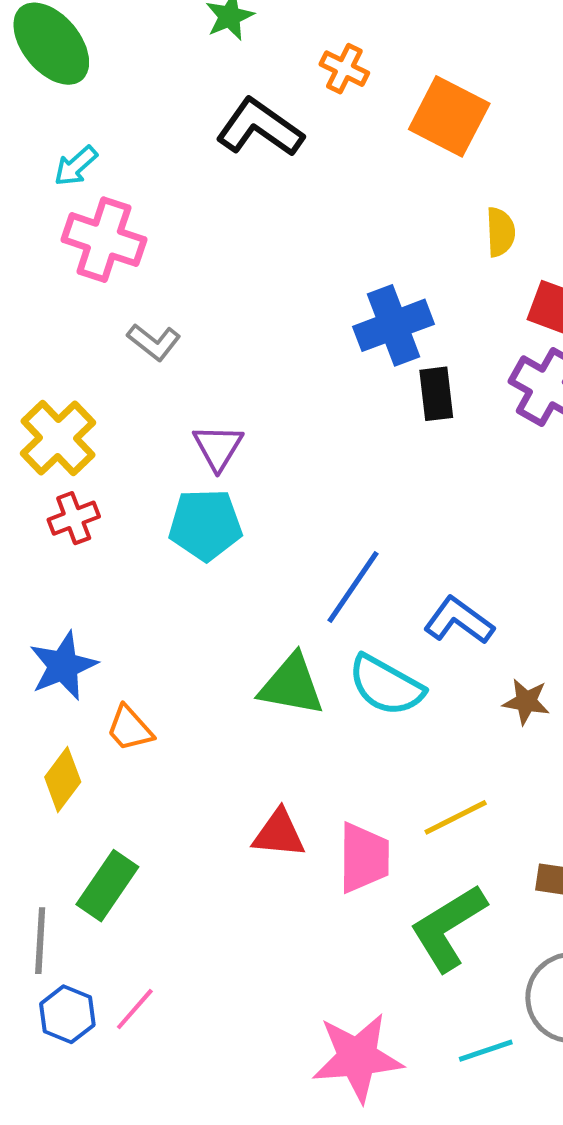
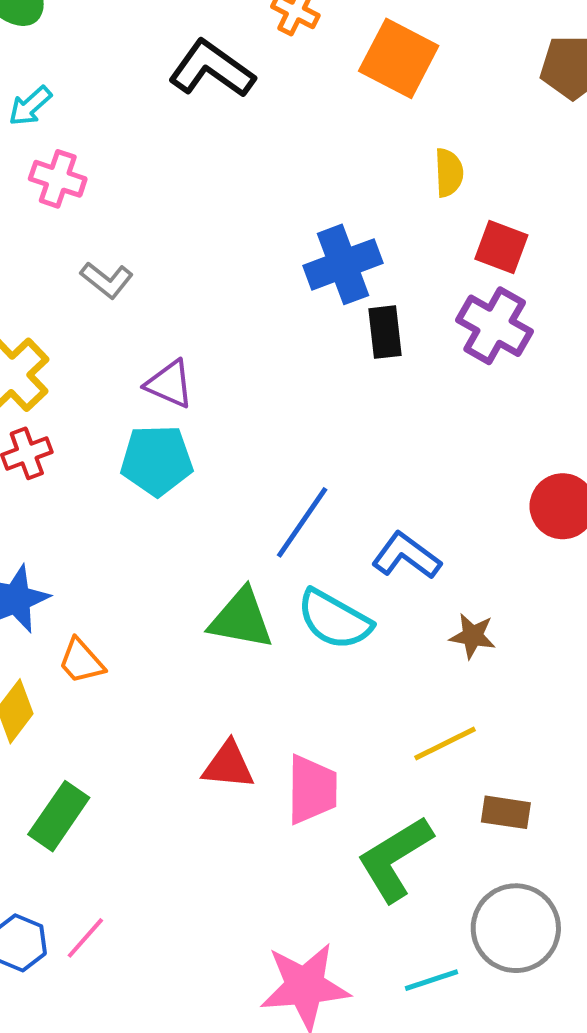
pink cross: (104, 240) -> (58, 179), size x0.7
purple triangle: (218, 447) -> (169, 384), turned -38
yellow line: (456, 817) -> (445, 744), moved

